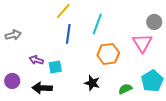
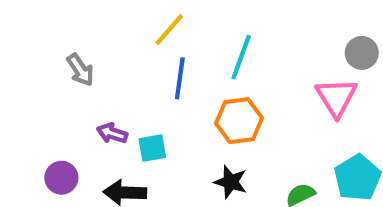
gray arrow: (13, 35) -> (80, 70), moved, turned 70
orange hexagon: (108, 54) -> (239, 121), moved

